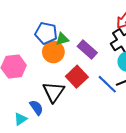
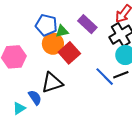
purple rectangle: (87, 49) -> (87, 24), moved
red square: (77, 77) -> (69, 53), moved
black triangle: (54, 92) -> (52, 83), turned 35

